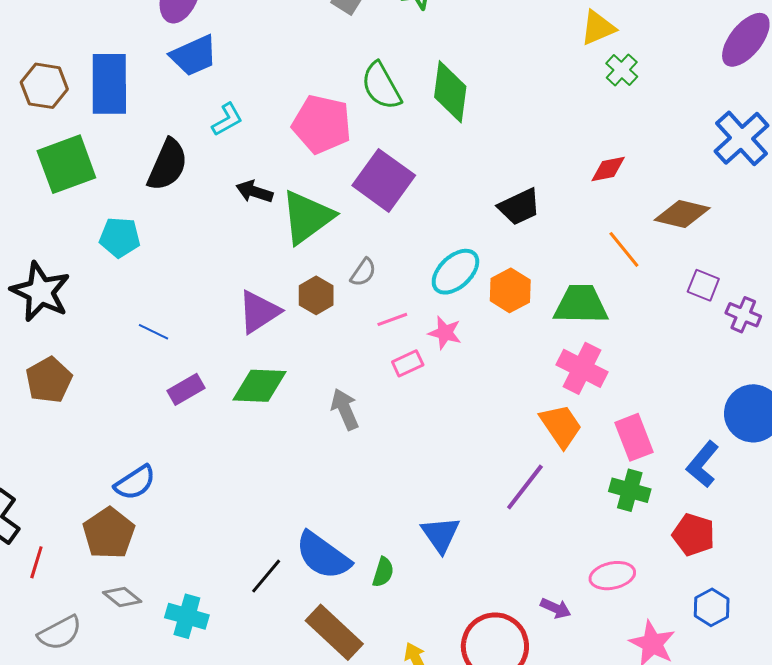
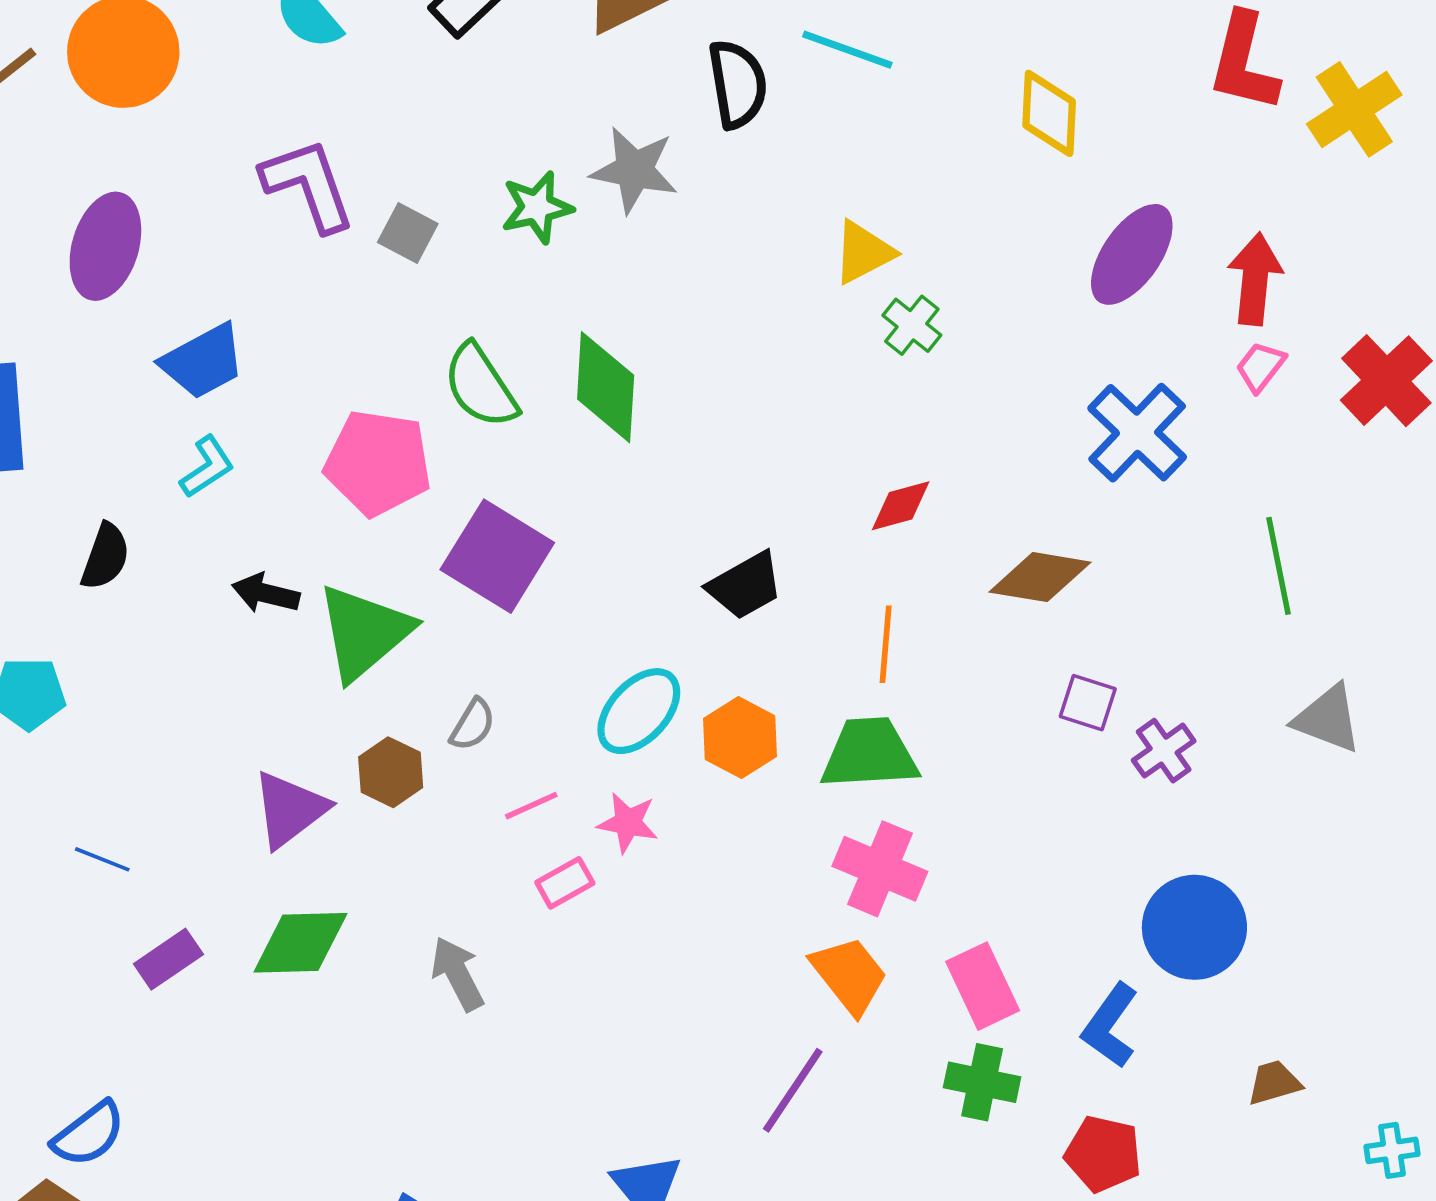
blue trapezoid: (194, 56) -> (203, 361), moved
black semicircle: (168, 165) -> (105, 557), size x0.7
orange line: (624, 249) -> (886, 644), moved, turned 48
purple cross: (743, 315) -> (1164, 751), turned 36

